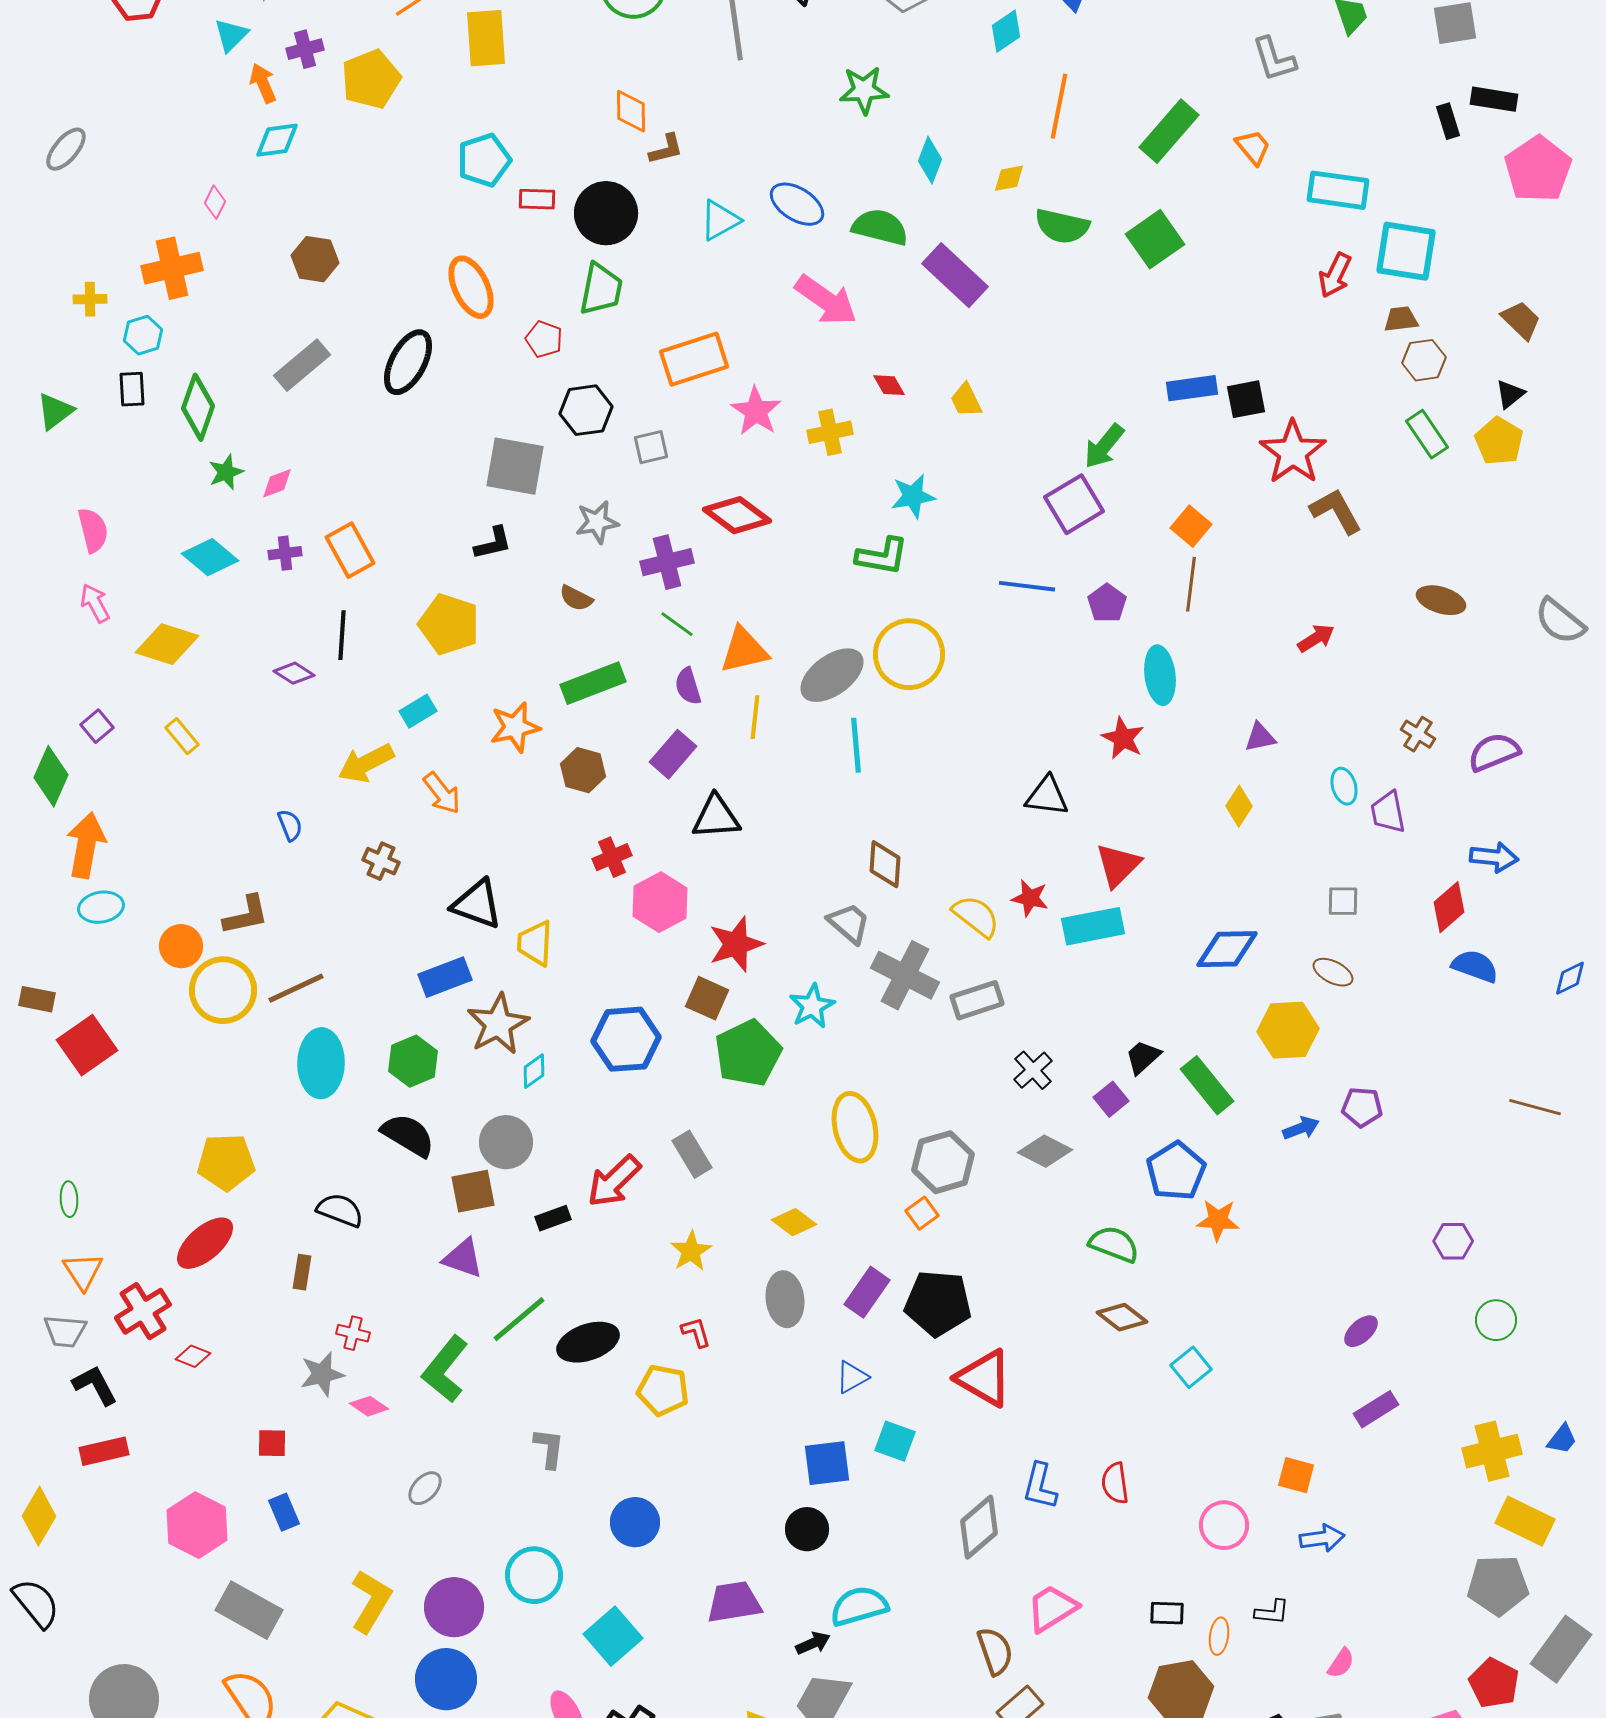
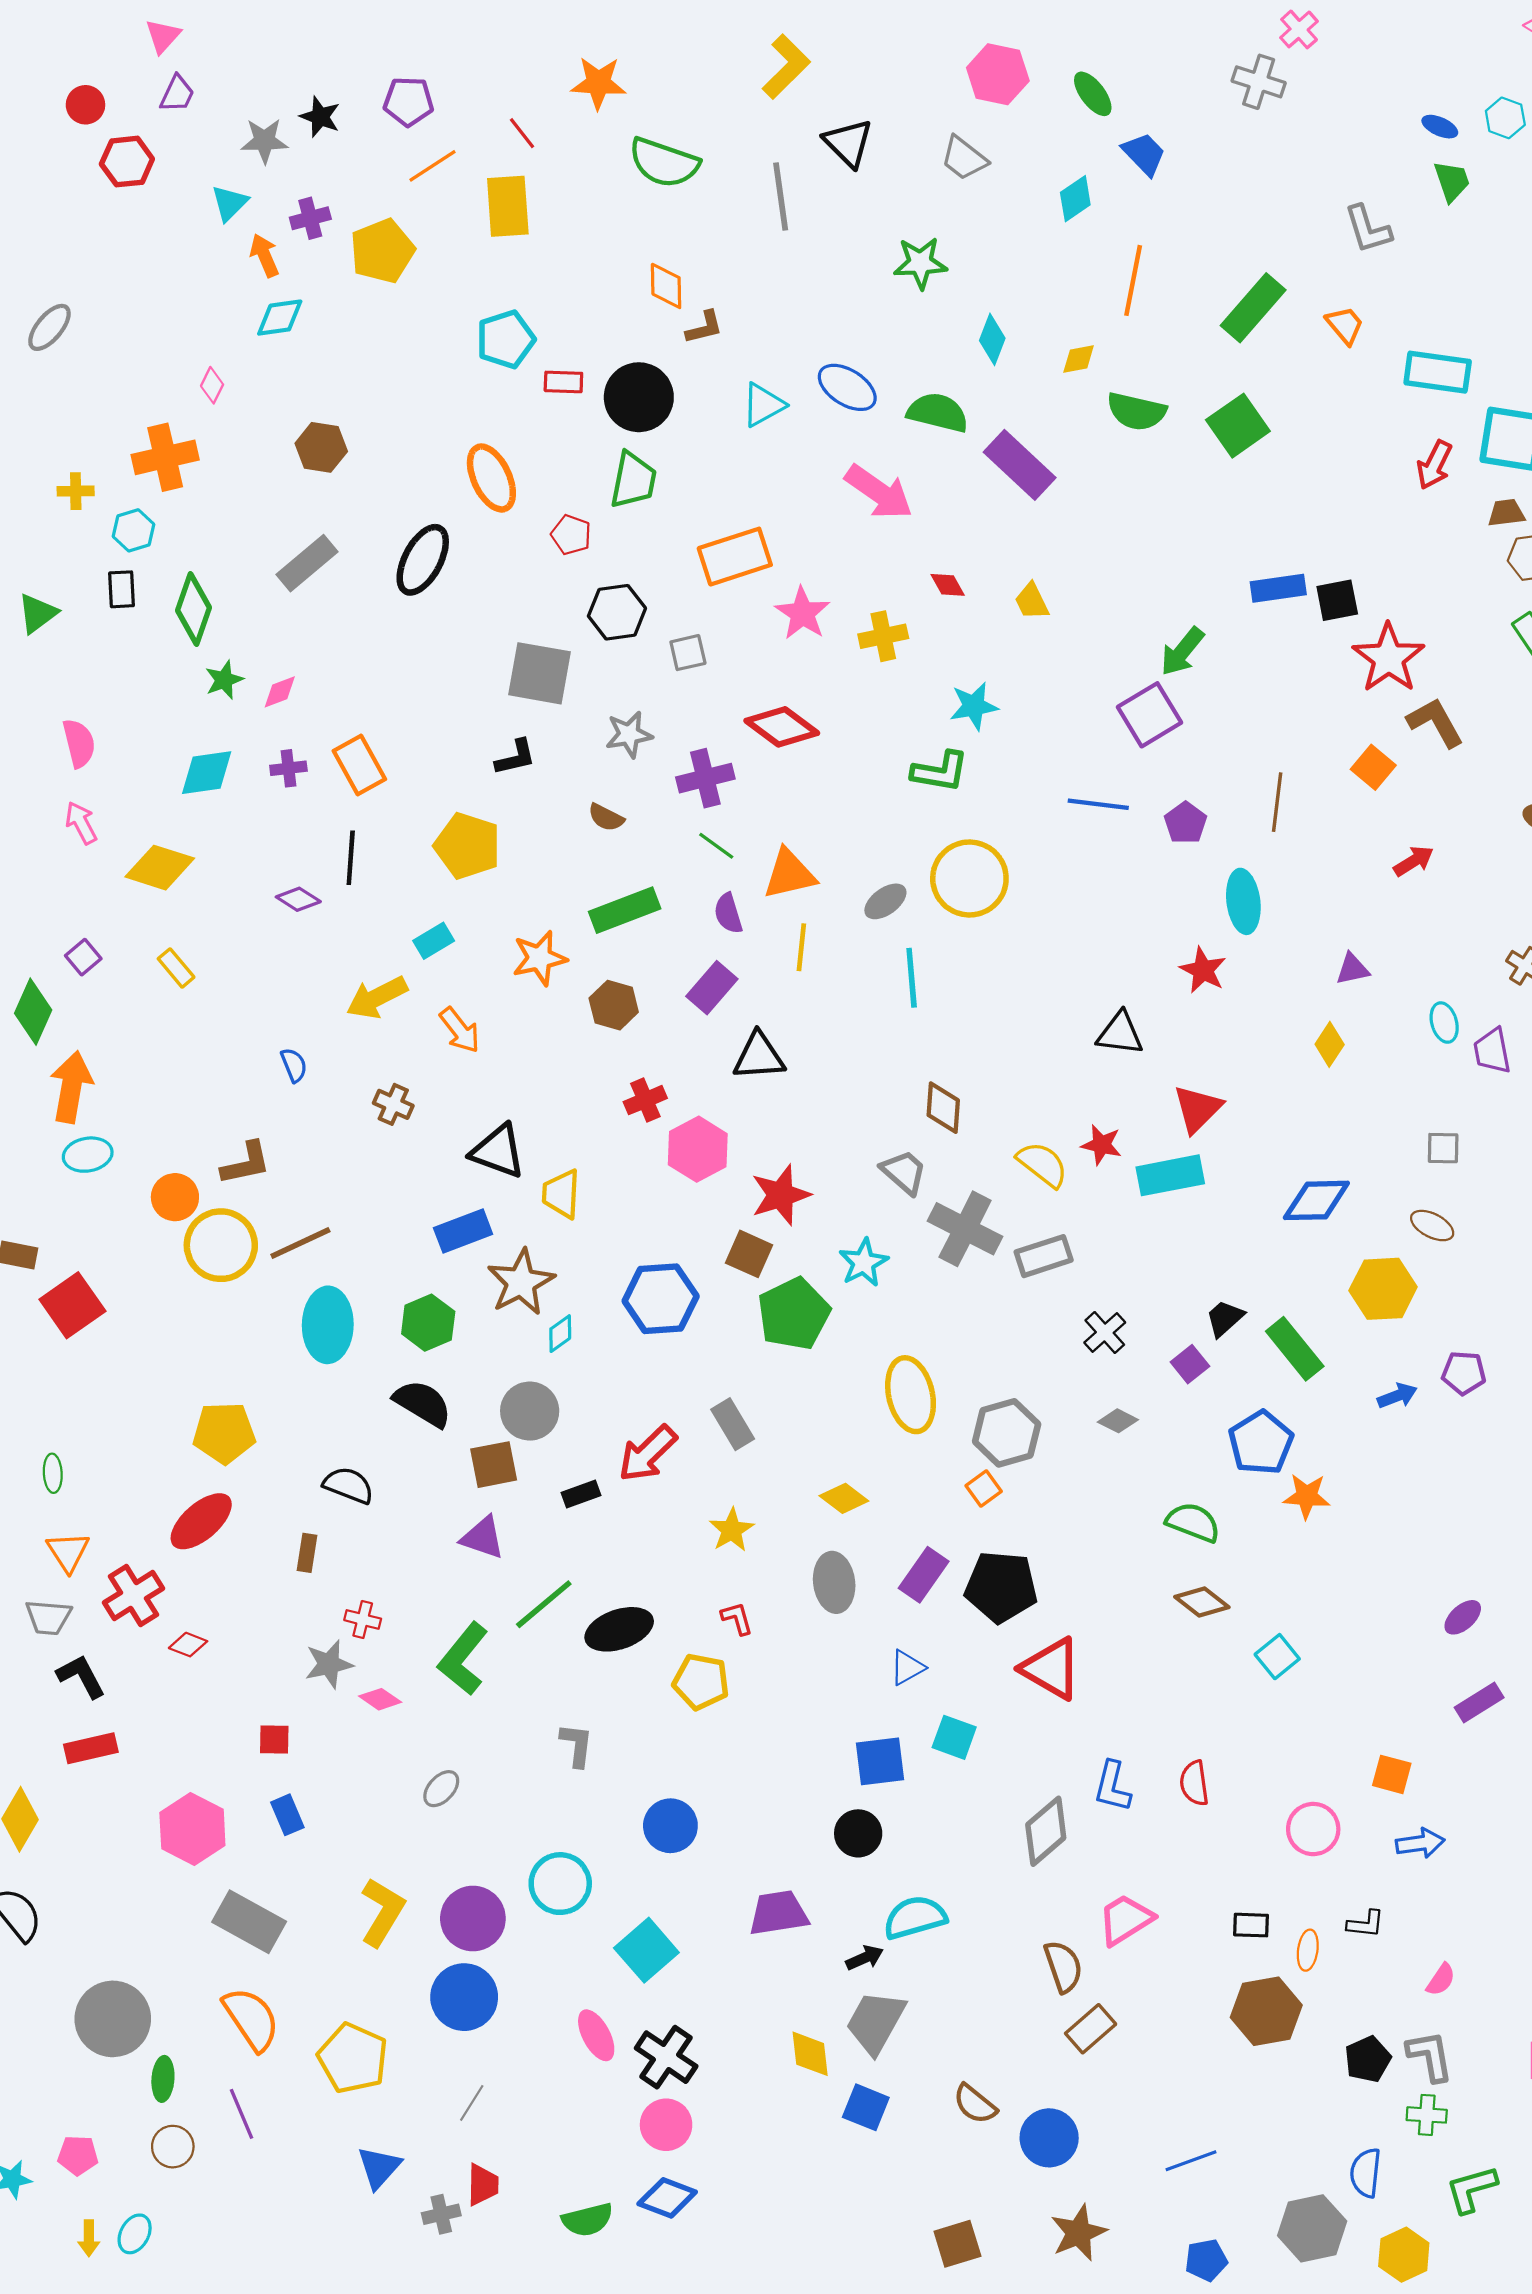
orange square: (1191, 526) -> (1373, 767), moved
cyan diamond: (210, 557) -> (207, 773), turned -48
gray ellipse: (832, 675) -> (885, 901), size x0.6
gray diamond: (1045, 1151) -> (1118, 1421), size x0.7

